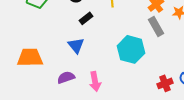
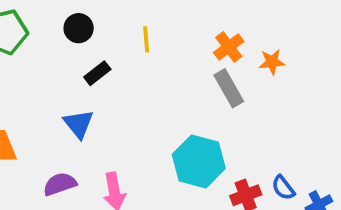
cyan hexagon: (131, 49) -> (199, 161), moved

